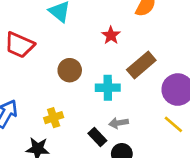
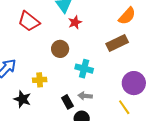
red star: (111, 35) -> (75, 22), moved
brown rectangle: (141, 65) -> (117, 43), moved

